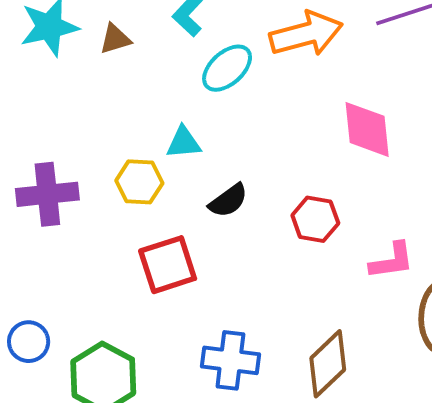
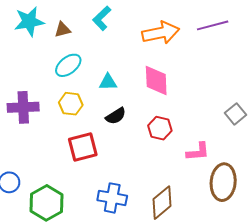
cyan ellipse: (227, 68) -> (68, 65), moved
pink diamond: (367, 129) -> (156, 81), moved
cyan triangle: (184, 143) -> (108, 82), moved

